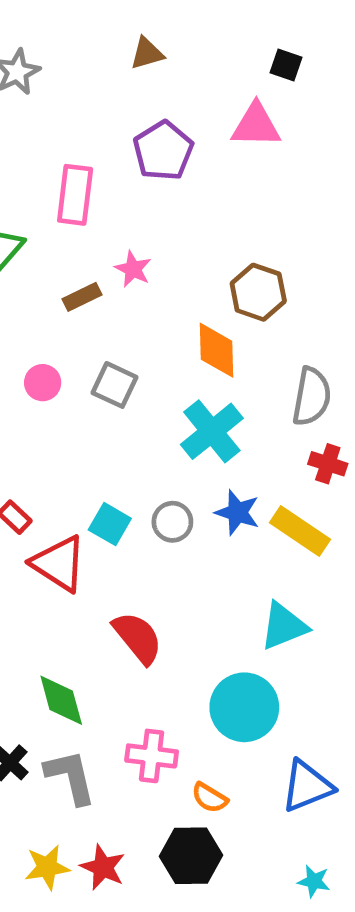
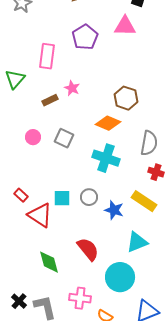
orange diamond: (217, 350) -> (108, 123), turned -65
cyan cross: (212, 431) -> (106, 158), turned -32
blue star: (237, 512) -> (114, 210), moved
cyan square: (110, 524) -> (62, 198), turned -30
red semicircle: (138, 638) -> (88, 249), moved
green diamond: (61, 700) -> (49, 262), moved

